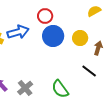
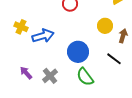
blue arrow: (18, 32) -> (43, 36), moved
blue circle: (53, 36) -> (78, 52), moved

